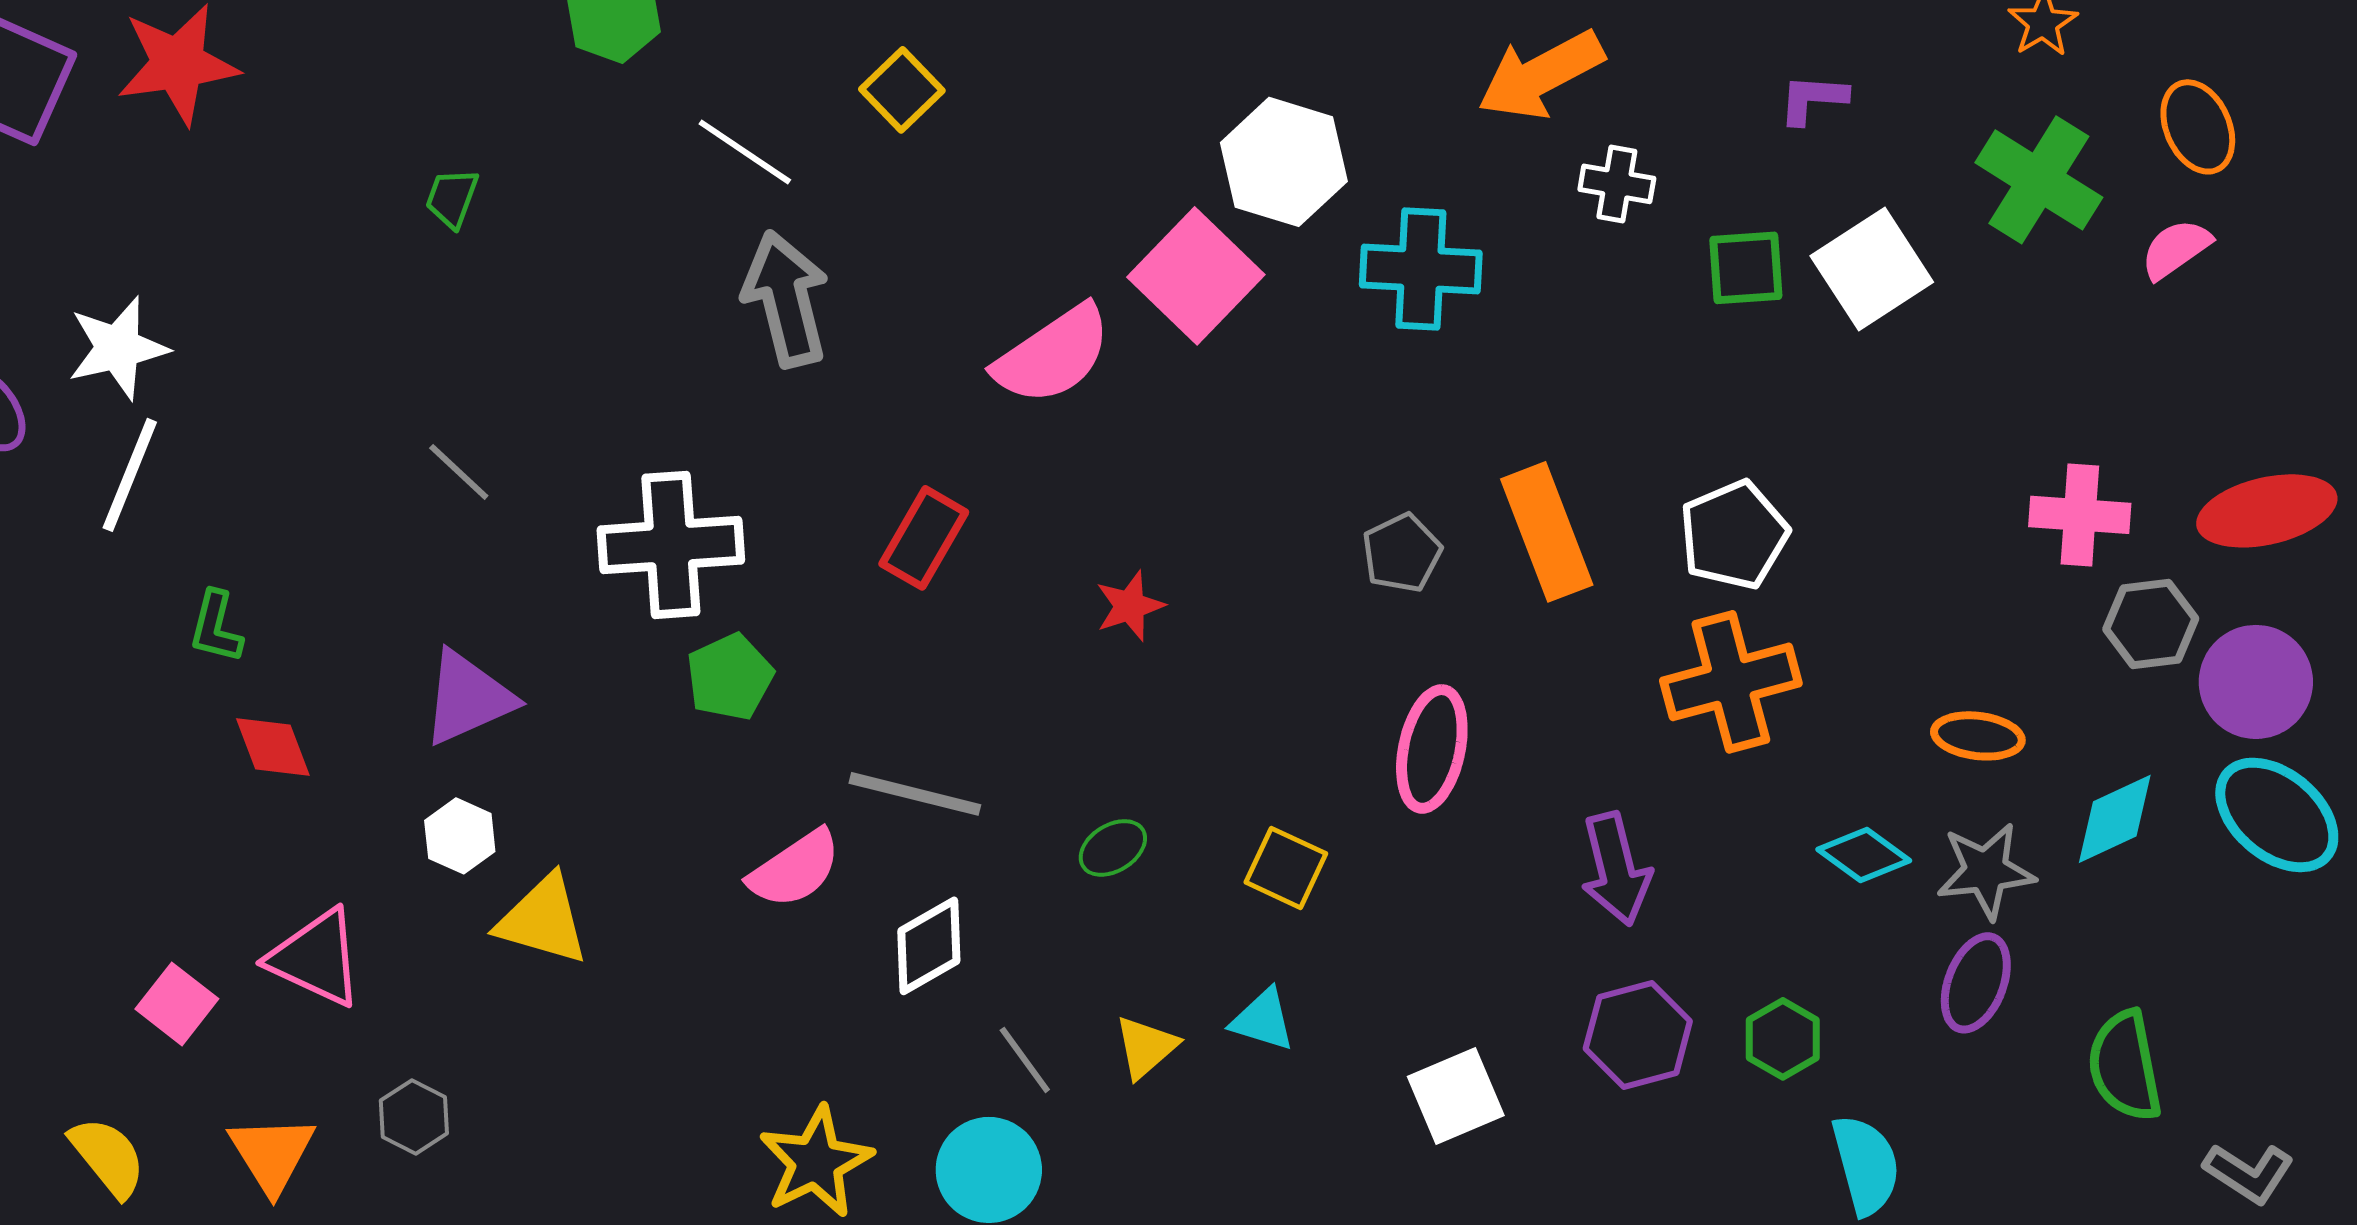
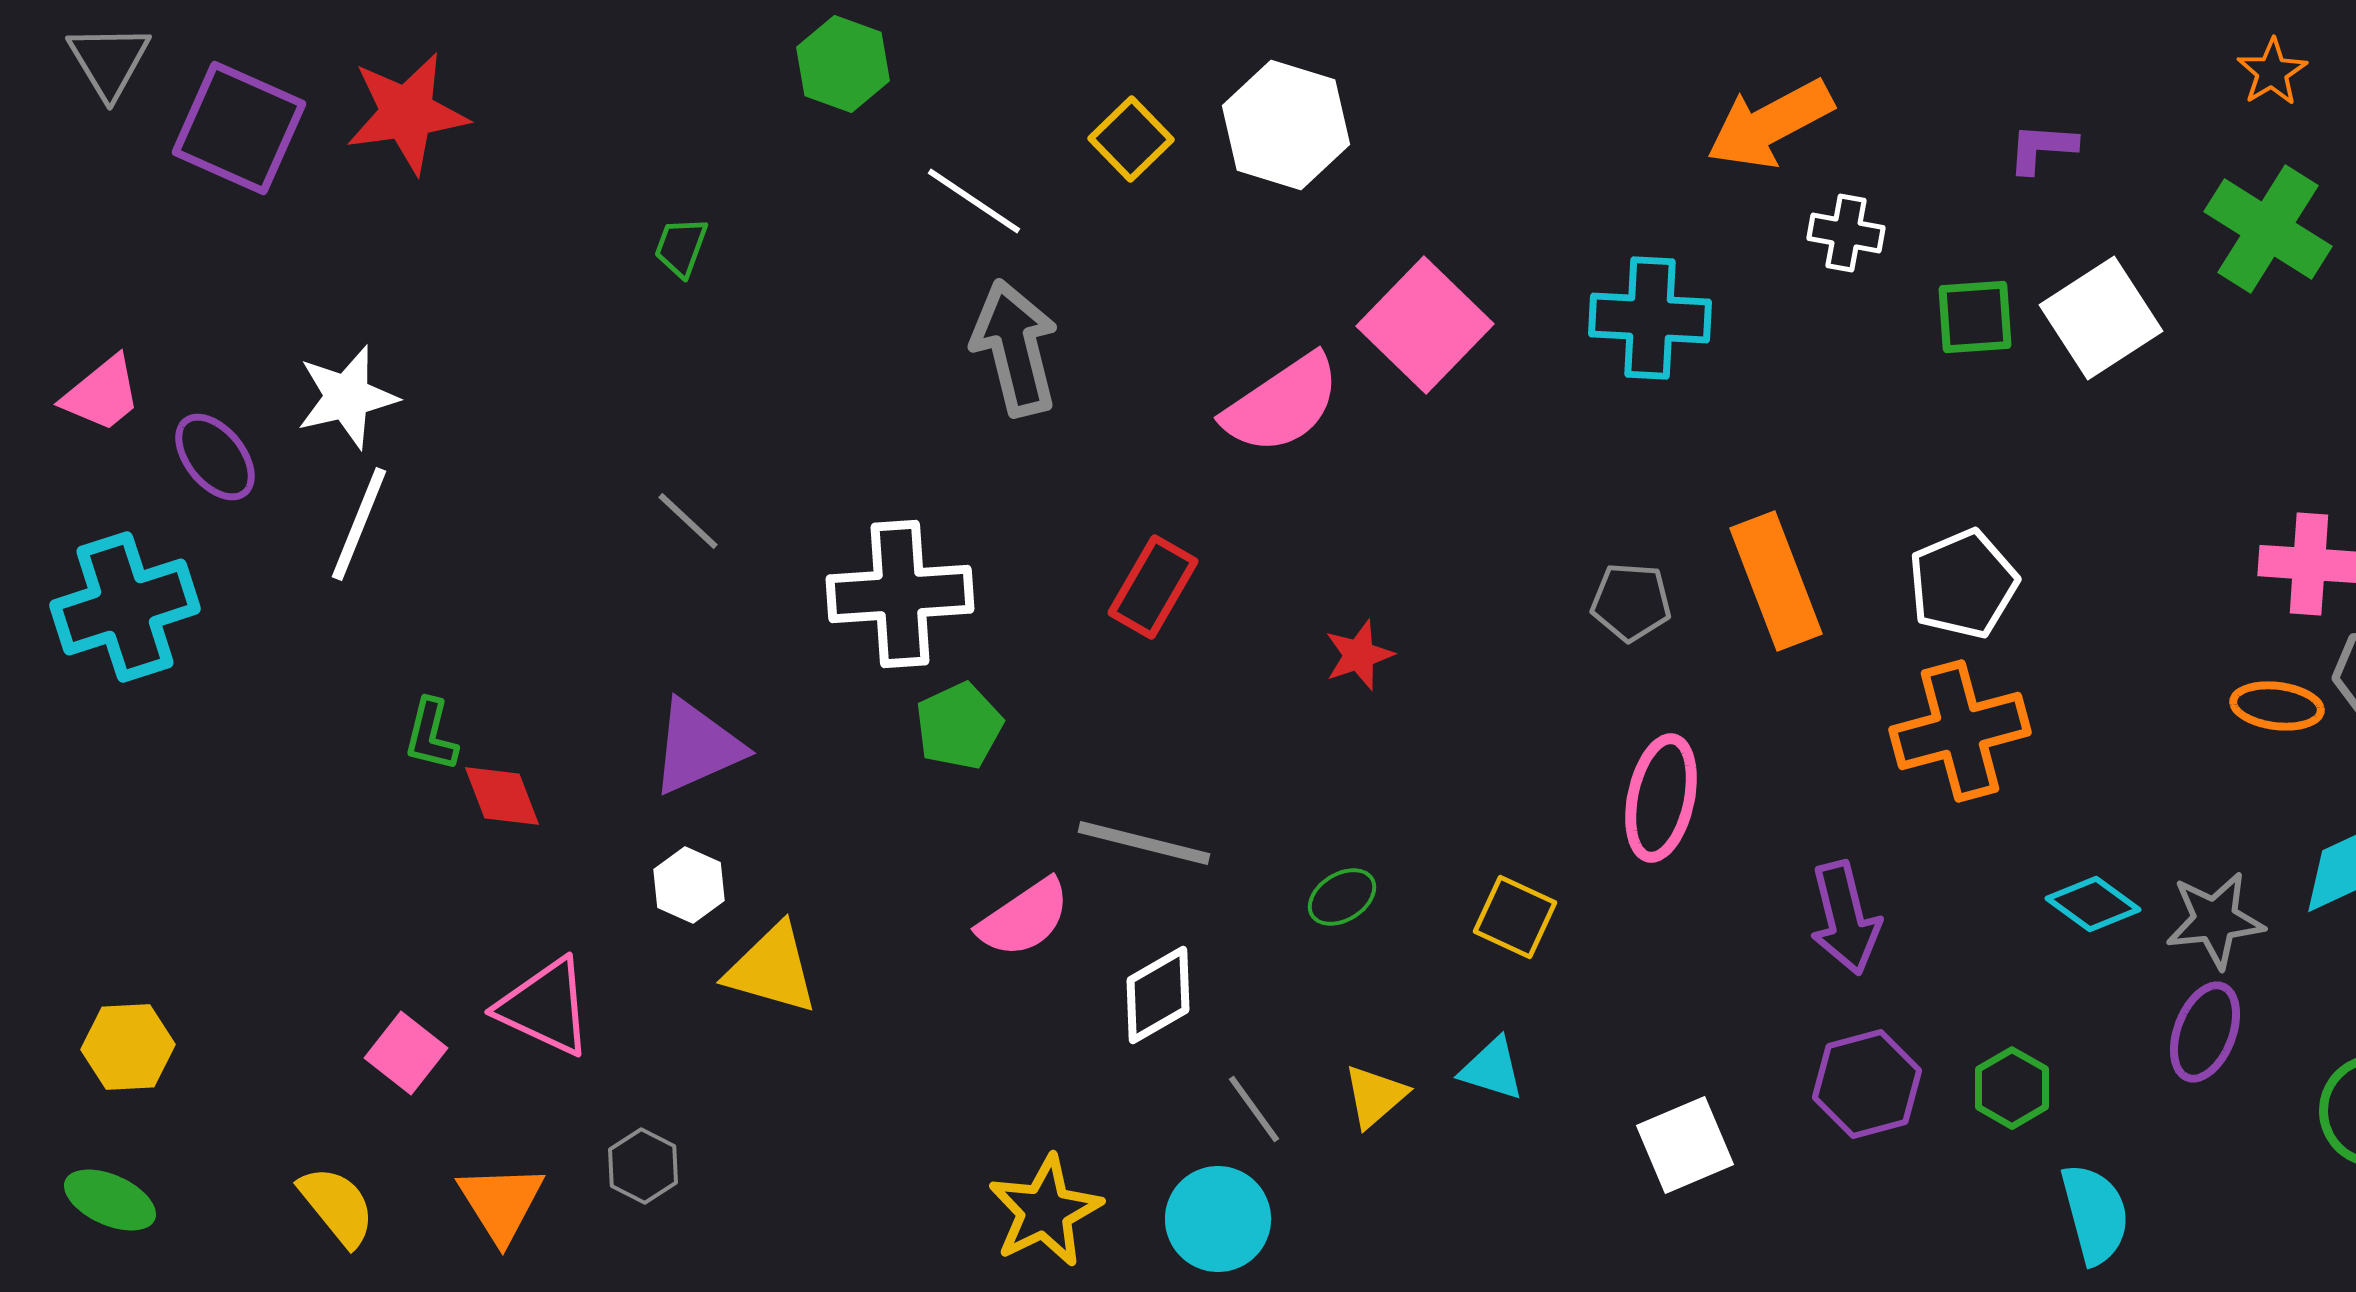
white hexagon: (1284, 162) -> (1286, 125), moved
gray pentagon: (1402, 553) -> (1631, 602), turned 30
green L-shape: (216, 627) -> (431, 735), moved
orange ellipse: (1978, 736) -> (2277, 706), moved

